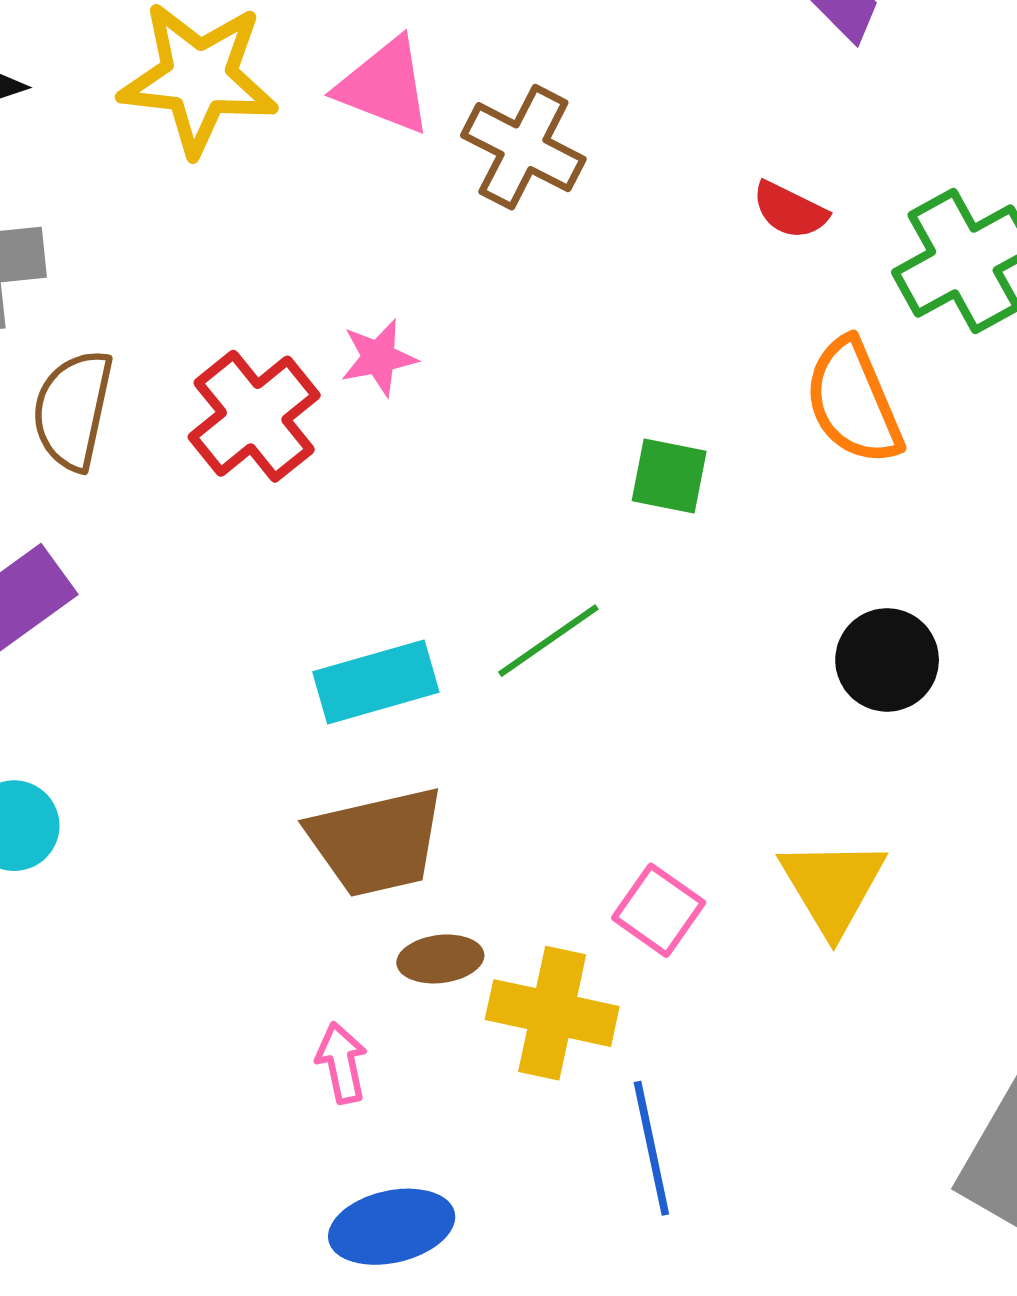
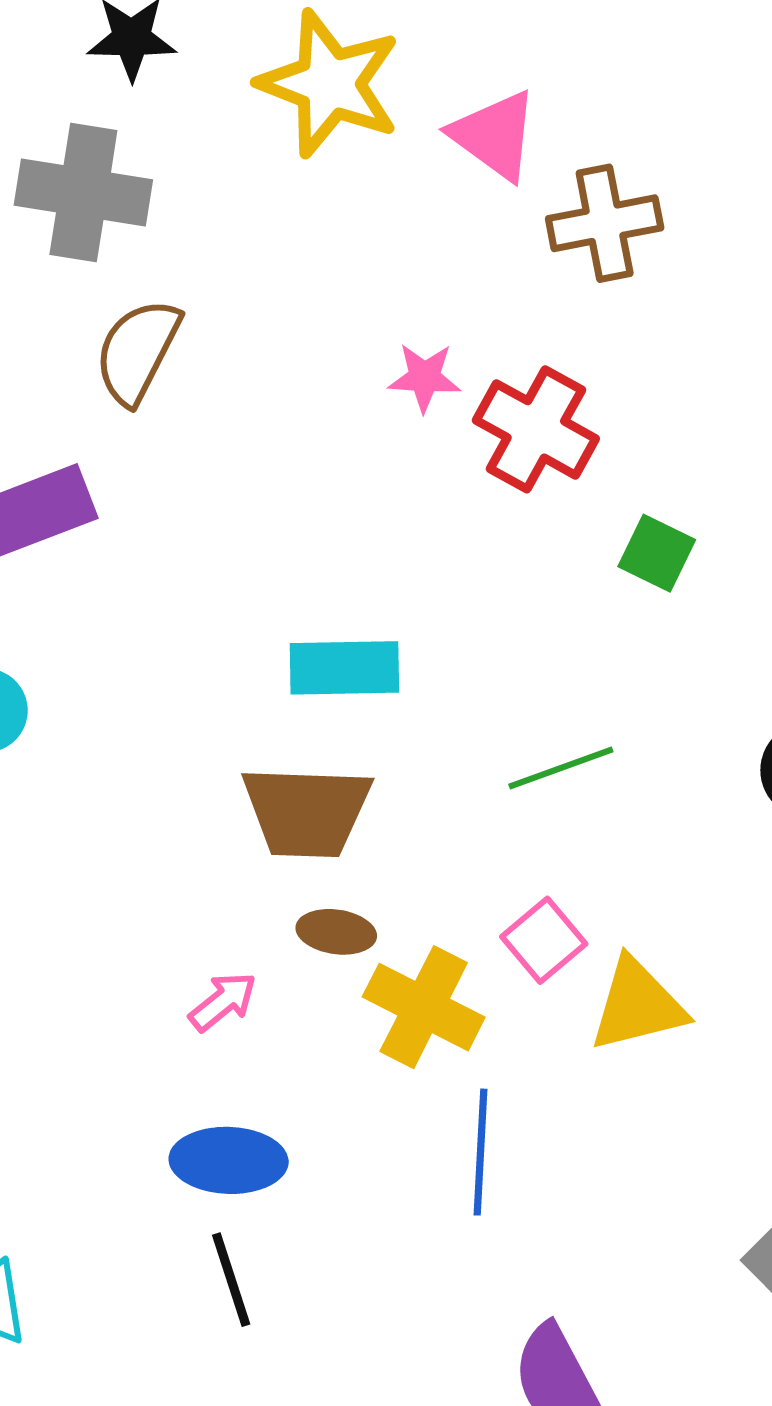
brown cross: (523, 147) -> (605, 223), turned 37
red cross: (254, 416) -> (536, 429), moved, turned -37
green line: (548, 641) -> (561, 768), moved
yellow triangle: (833, 886) -> (638, 1005), moved, turned 32
pink arrow: (342, 1063) -> (223, 1002), turned 48

